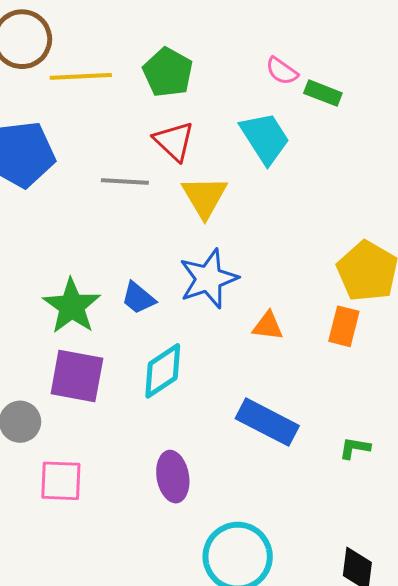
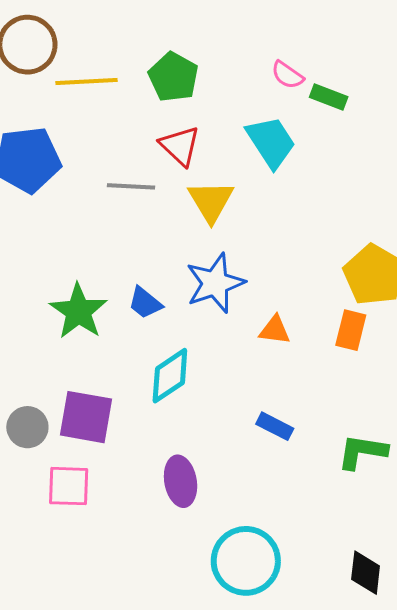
purple square: (77, 376) -> (86, 417), moved
blue rectangle: (267, 422) -> (275, 426), size x0.6
green L-shape: (355, 448) -> (362, 452), size x1.6

